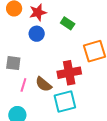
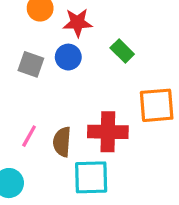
gray square: (13, 63) -> (31, 64), moved
brown semicircle: (43, 84) -> (62, 142), turned 42

